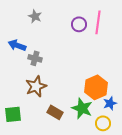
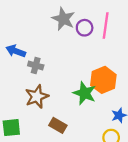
gray star: (35, 16) -> (63, 19), moved, size x1.5
orange hexagon: (96, 87) -> (103, 80), moved
green star: (82, 108) -> (85, 93), moved

